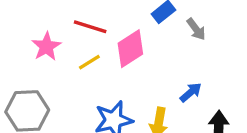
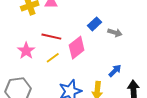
gray arrow: (196, 29) -> (115, 33), turned -32

